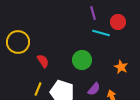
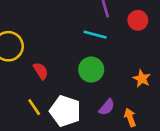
cyan line: (101, 33) -> (95, 35), moved
yellow line: (38, 89) -> (34, 107), turned -56

